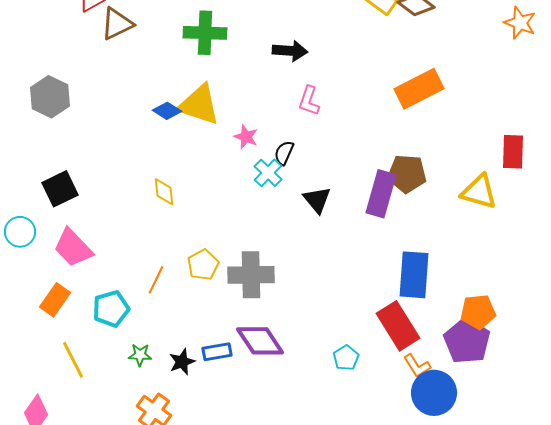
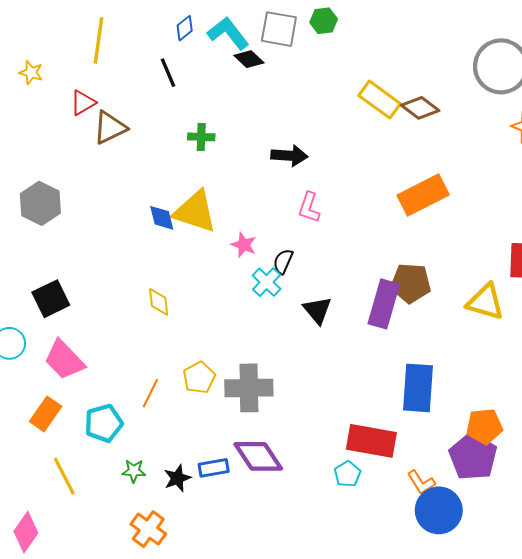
green cross: (205, 33) -> (201, 137), size x0.6
blue diamond: (167, 111) -> (162, 218), turned 44
red rectangle: (398, 326) -> (371, 441), moved, turned -48

